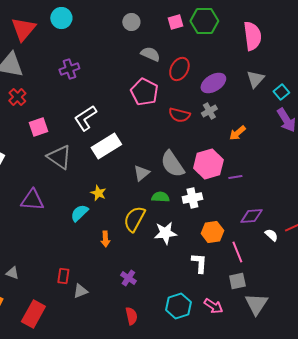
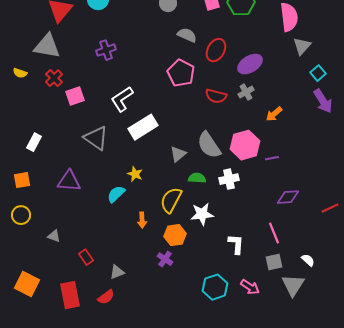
gray triangle: (255, 79) -> (302, 46), moved
pink square: (38, 127) -> (75, 96), moved
orange hexagon: (212, 232) -> (175, 235), moved
white semicircle: (271, 235) -> (308, 260), moved
gray triangle: (12, 273) -> (54, 236), moved
red rectangle: (63, 276) -> (86, 257), moved, turned -42
red rectangle: (33, 314) -> (70, 295), turned -40
red semicircle: (131, 316) -> (106, 297), moved, turned 66

